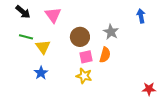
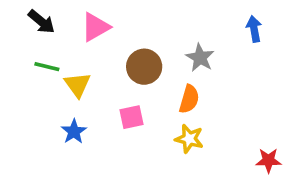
pink triangle: (53, 15) -> (95, 27), turned 36
pink square: (86, 57) -> (132, 117), moved
yellow star: (84, 76) -> (189, 139), moved

